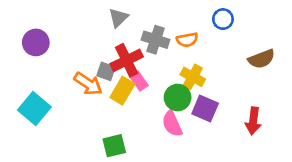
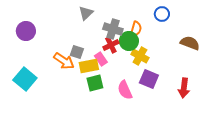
orange semicircle: (187, 40) -> (136, 29), turned -63
brown semicircle: (261, 59) -> (190, 43), turned -138
red cross: (127, 60) -> (111, 45), moved, size x0.7
yellow rectangle: (122, 91) -> (89, 66), turned 48
green circle: (178, 98) -> (129, 41), moved
green square: (114, 146) -> (95, 83), moved

